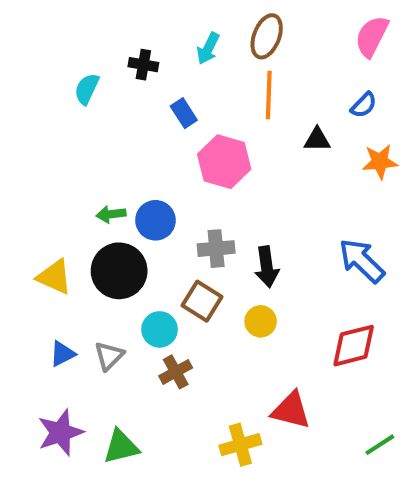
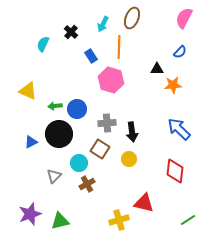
black cross: (143, 65) -> (71, 32), turned 32
orange line: (269, 95) -> (119, 47), moved
orange star: (380, 162) -> (173, 85), moved
yellow triangle: (54, 277) -> (28, 91), moved
red diamond: (354, 346) -> (175, 171), turned -70
blue triangle: (62, 354) -> (31, 142), moved

